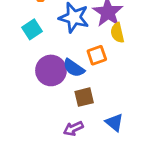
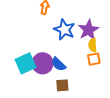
cyan square: (32, 29) -> (26, 63), moved, size x1.5
orange square: (97, 55) -> (94, 59), moved

